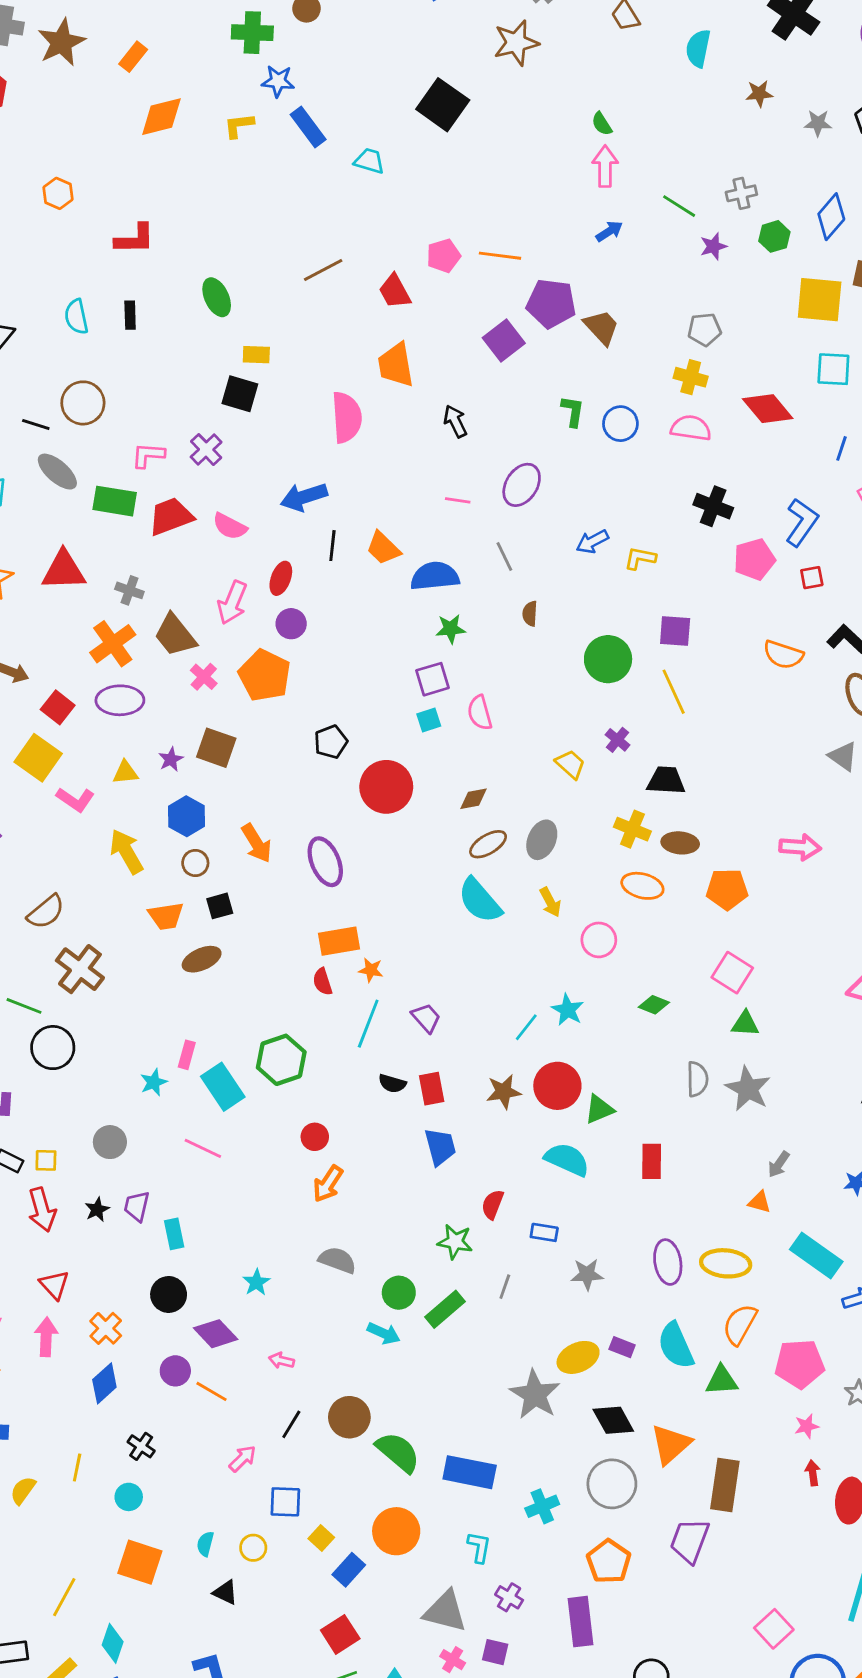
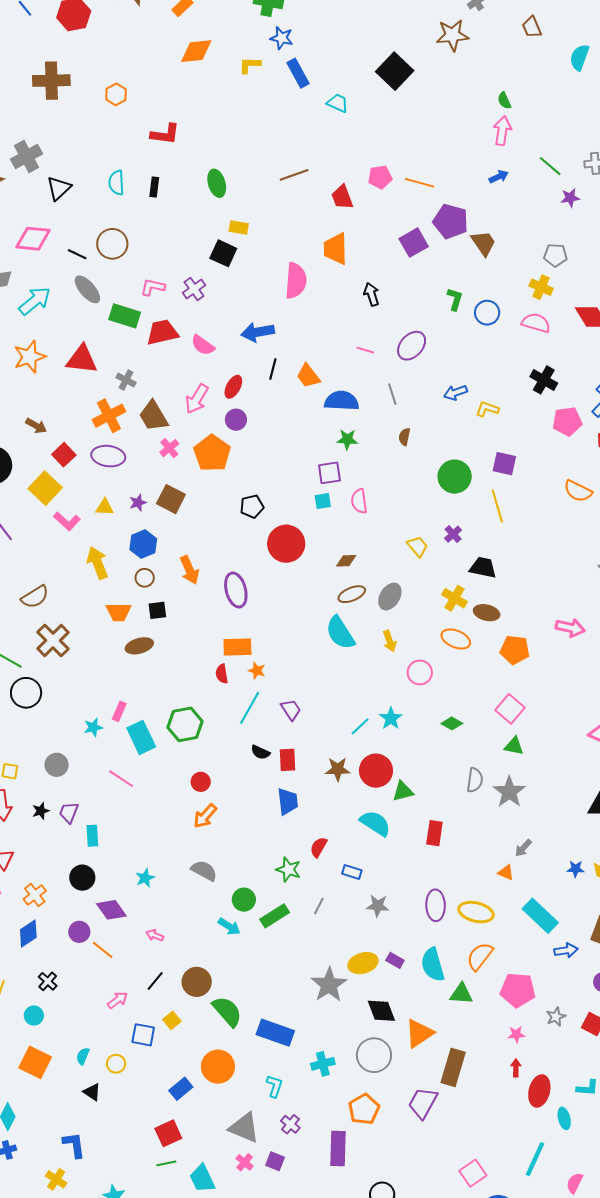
yellow square: (321, 1538) -> (172, 1020), moved

